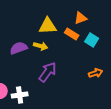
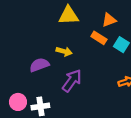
yellow triangle: (48, 26) -> (69, 15), moved
purple semicircle: (19, 48) -> (39, 65), moved

